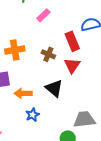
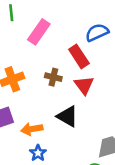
pink rectangle: (43, 15) -> (39, 32), size x1.5
blue star: (32, 115) -> (38, 153), moved

